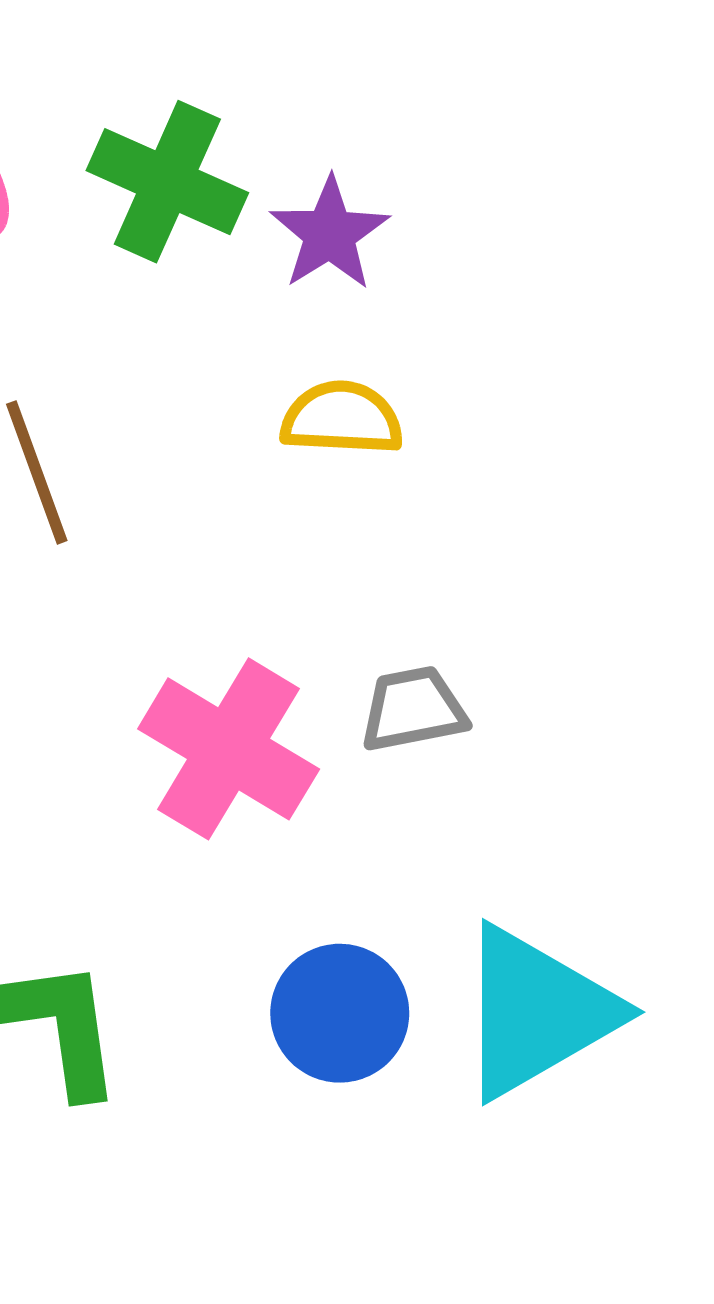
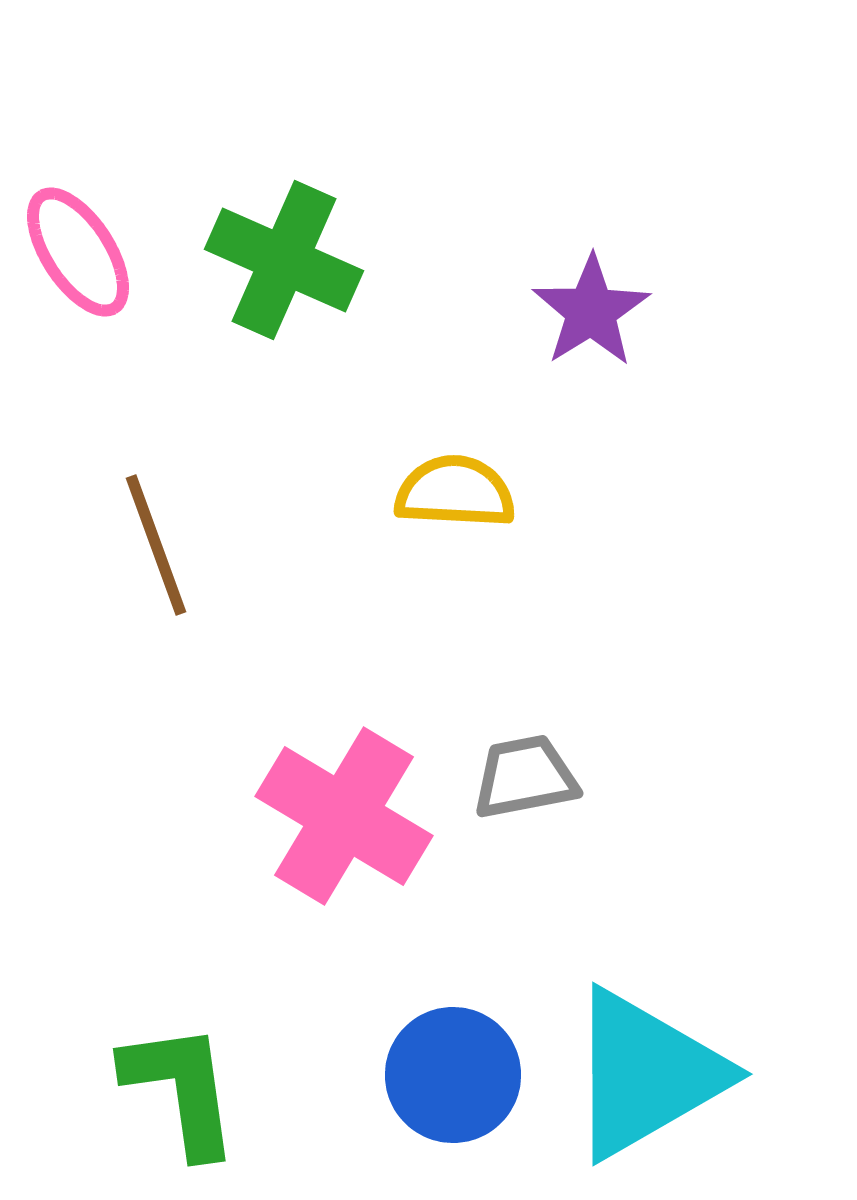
purple star: (330, 234) -> (591, 311), moved

